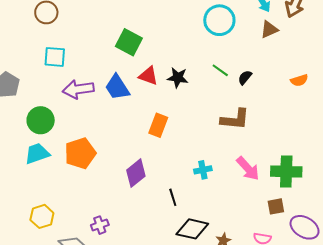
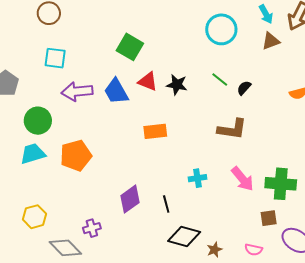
orange rectangle: (158, 125) -> (155, 131), turned 60
purple diamond: (136, 173) -> (130, 199), moved

